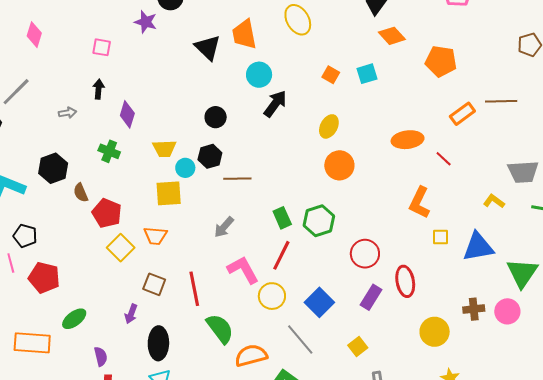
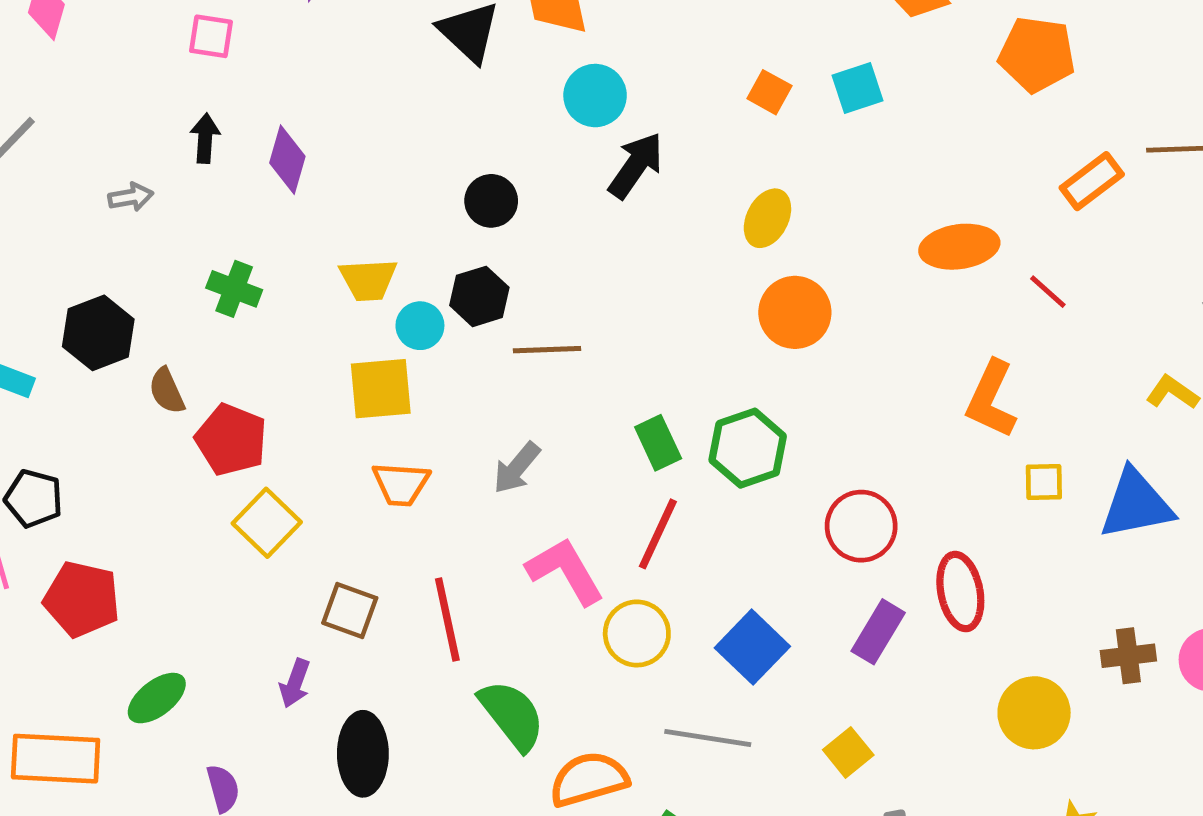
purple diamond: (127, 114) -> (287, 160), moved
orange trapezoid: (155, 236) -> (401, 484), moved
gray line: (300, 340) -> (708, 738), turned -40

